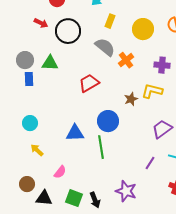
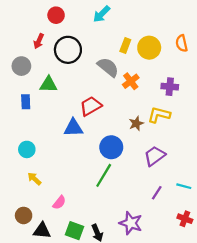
yellow rectangle: (110, 21) -> (125, 45), moved
red arrow: (41, 23) -> (39, 41), turned 88
gray circle: (25, 60) -> (21, 66), moved
purple trapezoid: (162, 129) -> (155, 156), moved
blue triangle: (75, 133) -> (73, 128), moved
green line: (101, 147) -> (104, 175), turned 40

